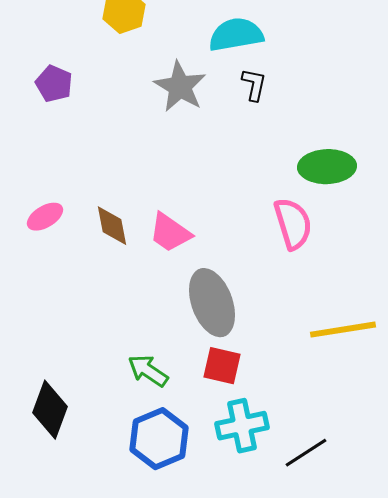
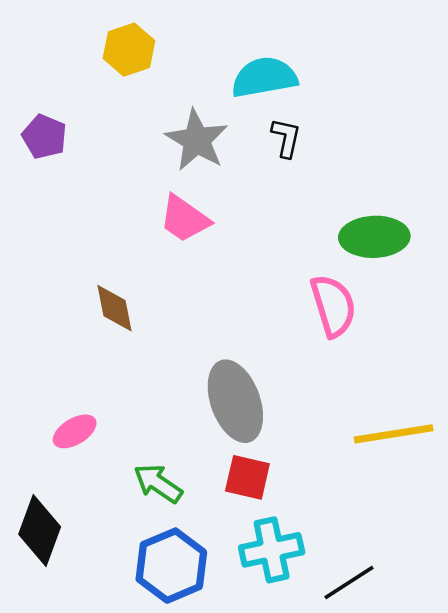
pink ellipse: (45, 217) -> (75, 431), moved
pink trapezoid: (170, 233) -> (185, 219), moved

